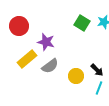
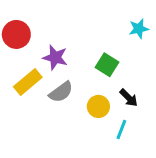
green square: (82, 23) -> (107, 65), moved
cyan line: (99, 88) -> (121, 129), moved

